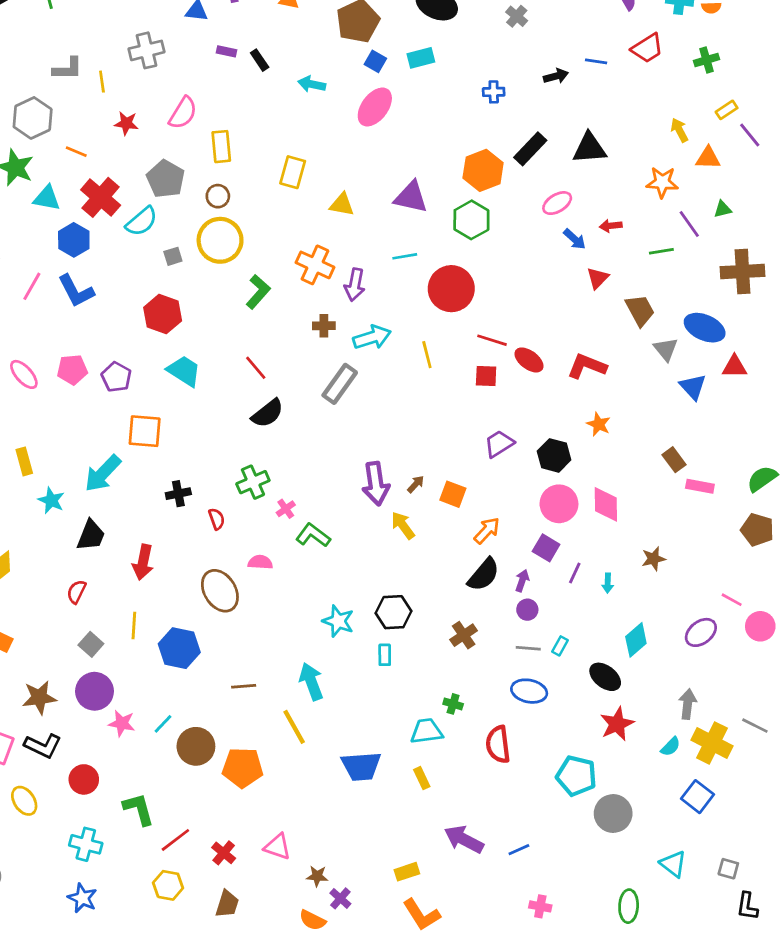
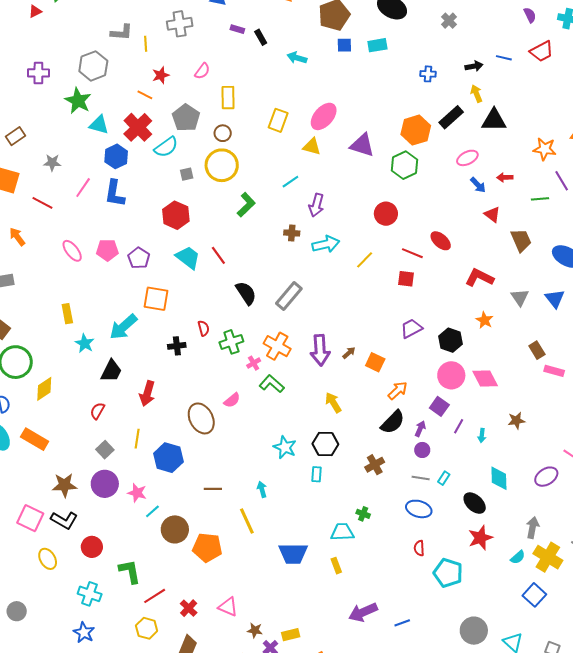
blue square: (375, 61) -> (344, 45), turned -35
pink ellipse: (375, 107) -> (324, 116), moved
pink semicircle: (183, 113) -> (202, 71), size x0.7
red star: (126, 123) -> (161, 75), turned -30
yellow arrow: (679, 130) -> (476, 93), moved
orange line: (76, 152) -> (145, 95), moved
cyan line: (405, 256) -> (290, 182), moved, turned -30
orange cross: (315, 265) -> (277, 346), moved
red triangle: (598, 278) -> (492, 214), turned -42
red circle: (451, 289) -> (386, 214), size x0.7
blue L-shape: (76, 291) -> (115, 193), turned 32
gray triangle: (666, 349) -> (520, 297), moved
yellow line: (427, 355) -> (365, 260), turned 54
red ellipse: (529, 360) -> (441, 241), moved
red line: (256, 368) -> (218, 255), moved
gray rectangle: (340, 384) -> (289, 296), moved
black semicircle: (268, 413) -> (246, 293), turned -90
pink diamond: (606, 504) -> (485, 378), turned -32
red semicircle: (217, 519) -> (204, 328), moved
yellow arrow: (403, 525) -> (333, 403), moved
pink semicircle: (260, 562) -> (232, 400), turned 132
cyan diamond: (636, 640) -> (499, 478), turned -55
cyan arrow: (311, 682) -> (262, 489), size x0.6
pink star: (122, 723) -> (137, 493), moved
red semicircle: (498, 744) -> (419, 548), moved, size x0.6
gray circle: (613, 814) -> (474, 631), moved
purple arrow: (464, 839) -> (363, 612), turned -56
yellow rectangle: (407, 872) -> (291, 635), moved

